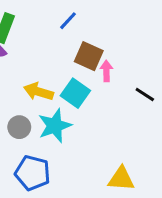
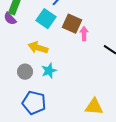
cyan square: (75, 93) -> (46, 19), moved
cyan star: (55, 126) -> (49, 71), size x0.7

